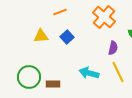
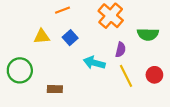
cyan arrow: (89, 73) -> (94, 63), moved
green circle: (29, 77) -> (20, 70), moved

